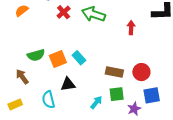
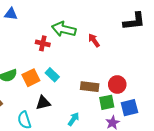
red cross: (64, 12) -> (43, 43), moved, turned -32
red arrow: (131, 28) -> (94, 40), moved, turned -32
green square: (117, 94) -> (107, 102), moved

